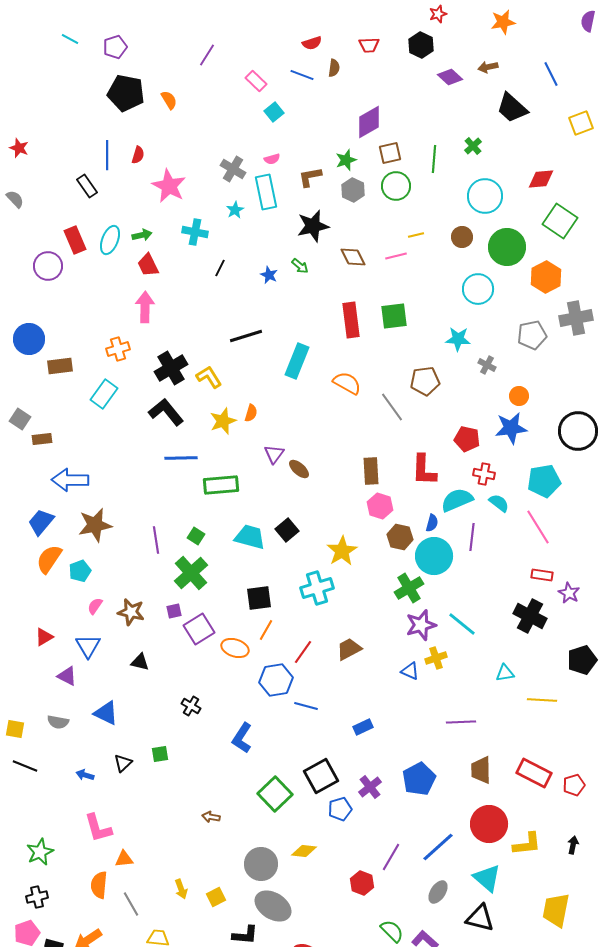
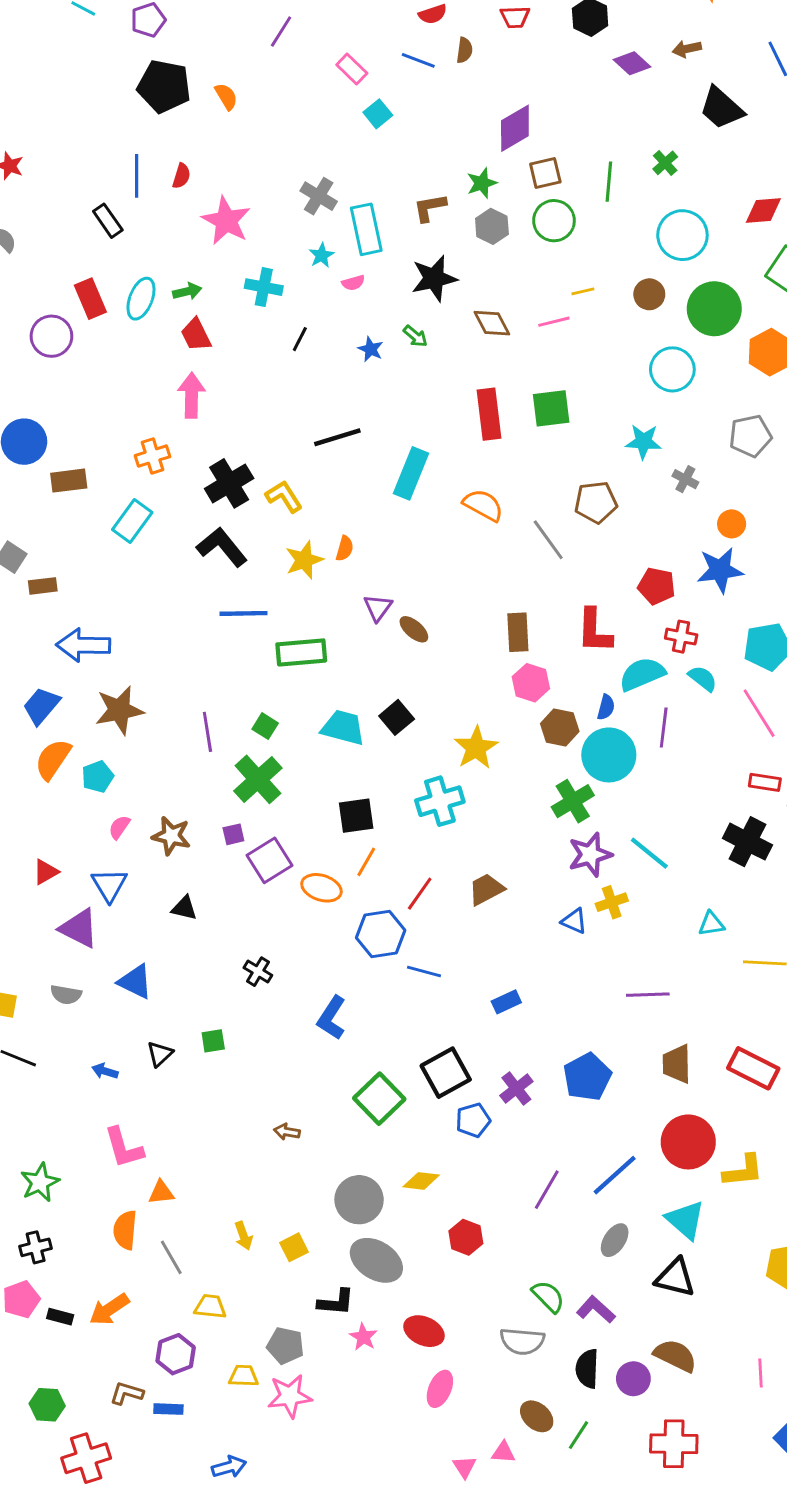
pink semicircle: (272, 159) -> (353, 283), moved
purple triangle: (67, 676) -> (79, 928), size x1.4
red hexagon: (362, 883) -> (466, 1237), moved

